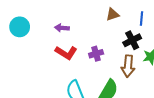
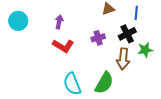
purple arrow: (62, 28) -> (59, 22), turned 96
purple cross: (96, 54) -> (98, 38), moved

